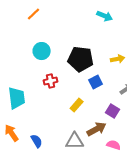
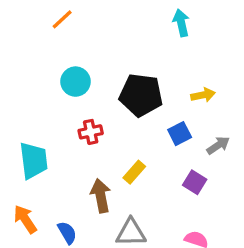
cyan arrow: (105, 16) -> (181, 23), turned -126
blue square: (96, 82) -> (180, 134), moved
brown arrow: (97, 129) -> (101, 196), moved, turned -72

